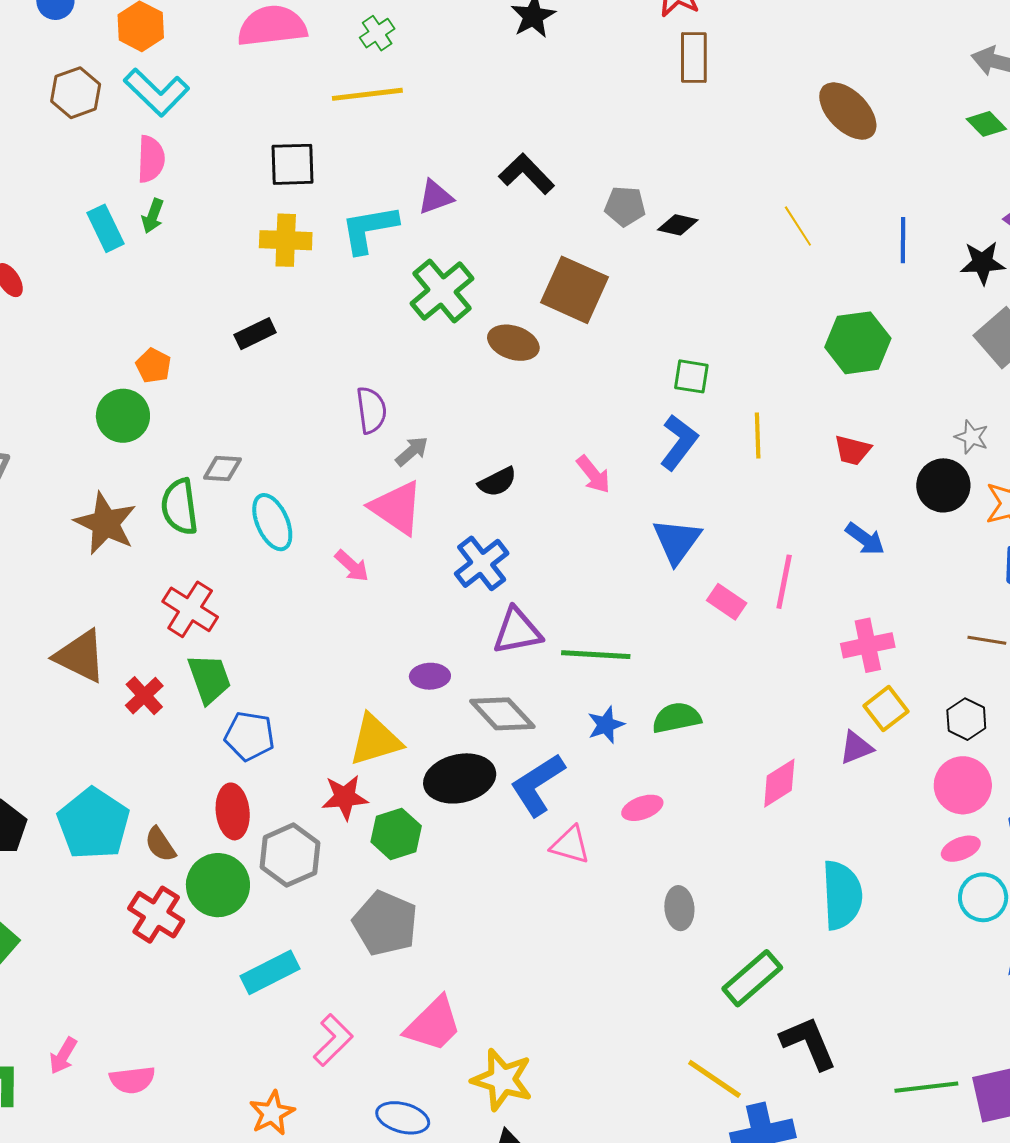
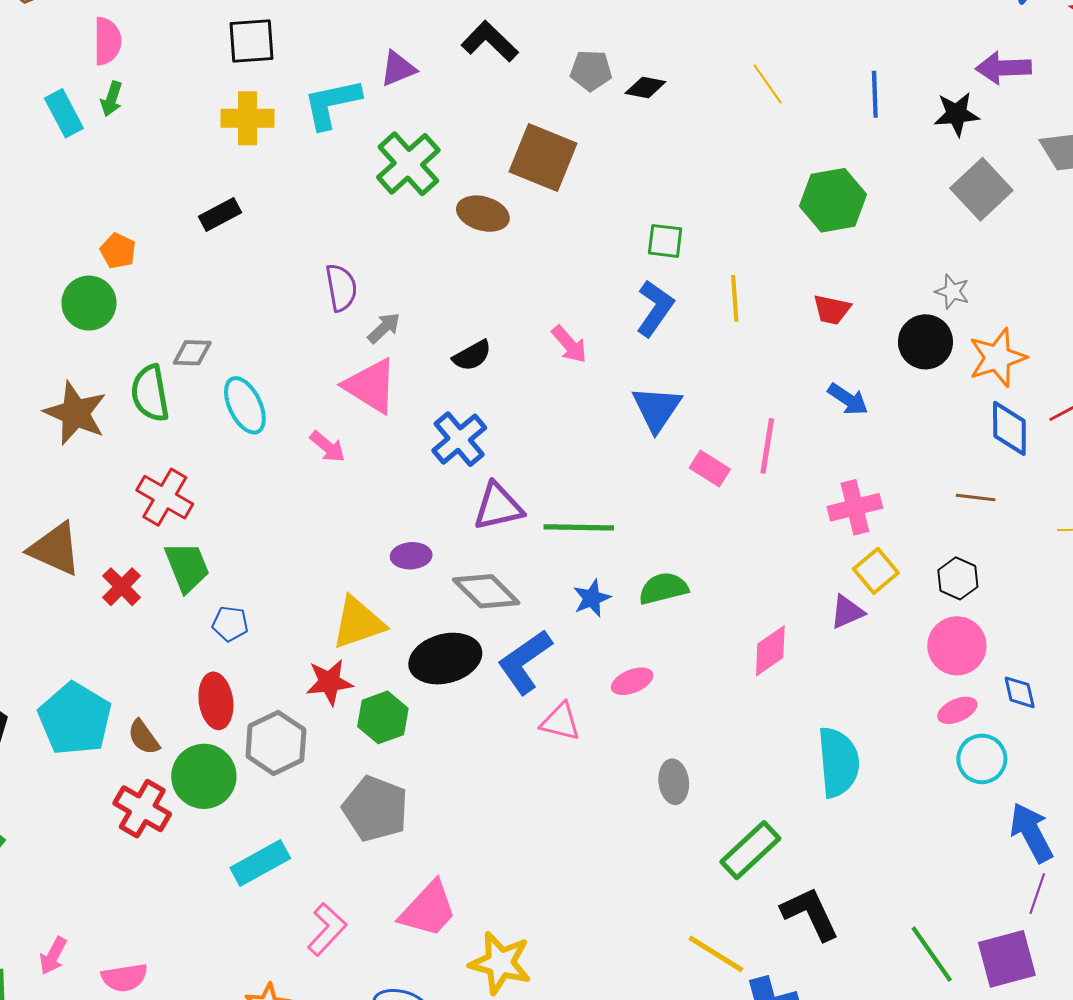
blue pentagon: (250, 736) -> (230, 624), size x0.7
green line: (926, 1087) -> (932, 954), turned 64

